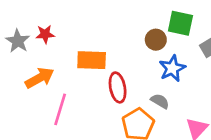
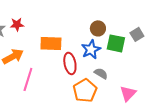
green square: (180, 23) -> (116, 43), moved
blue star: (172, 68) -> (91, 49), moved

